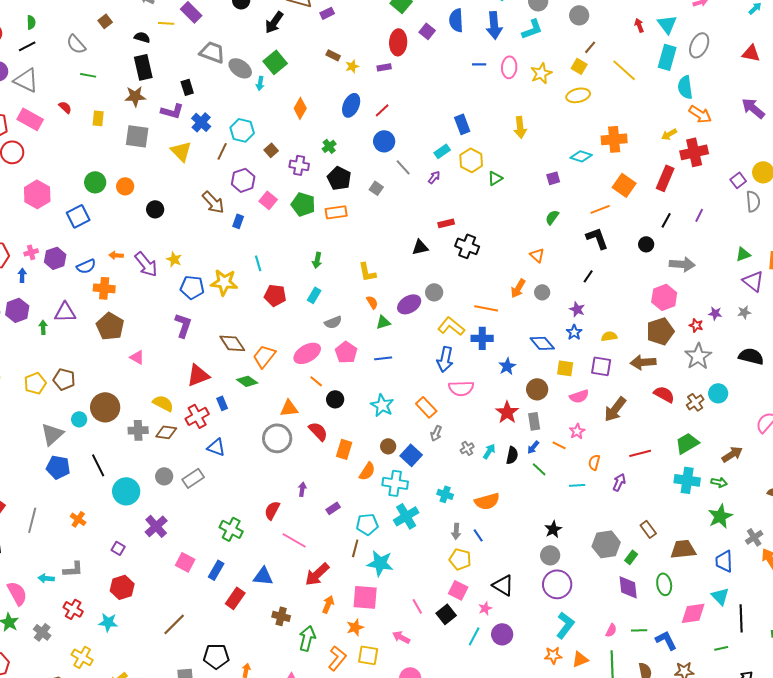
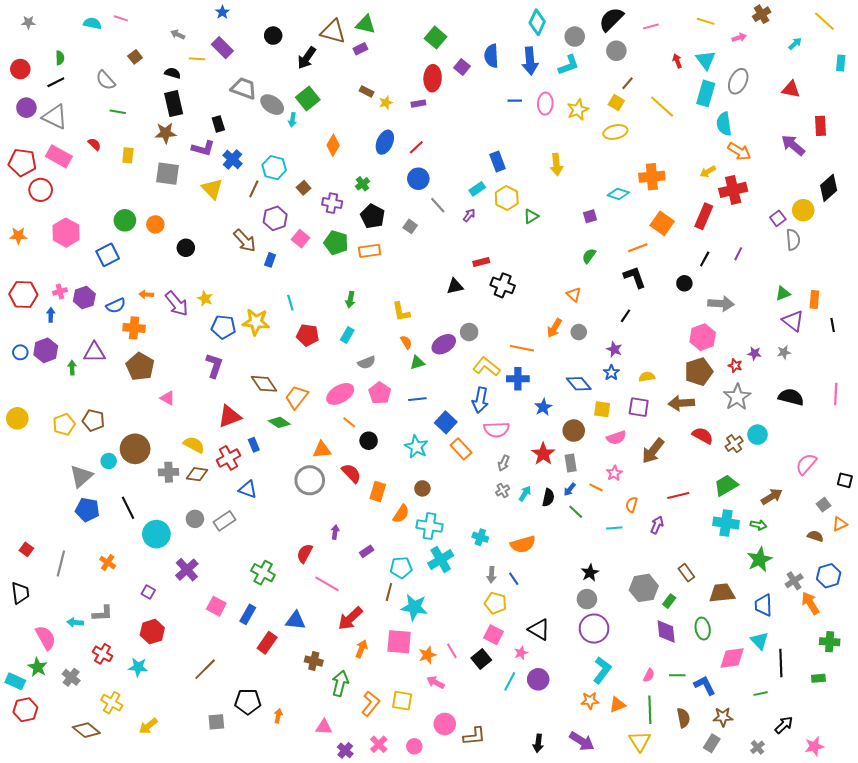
gray arrow: (436, 433) -> (504, 463), moved
blue square: (411, 455) -> (446, 422), moved
orange star: (355, 627) -> (427, 655), moved

